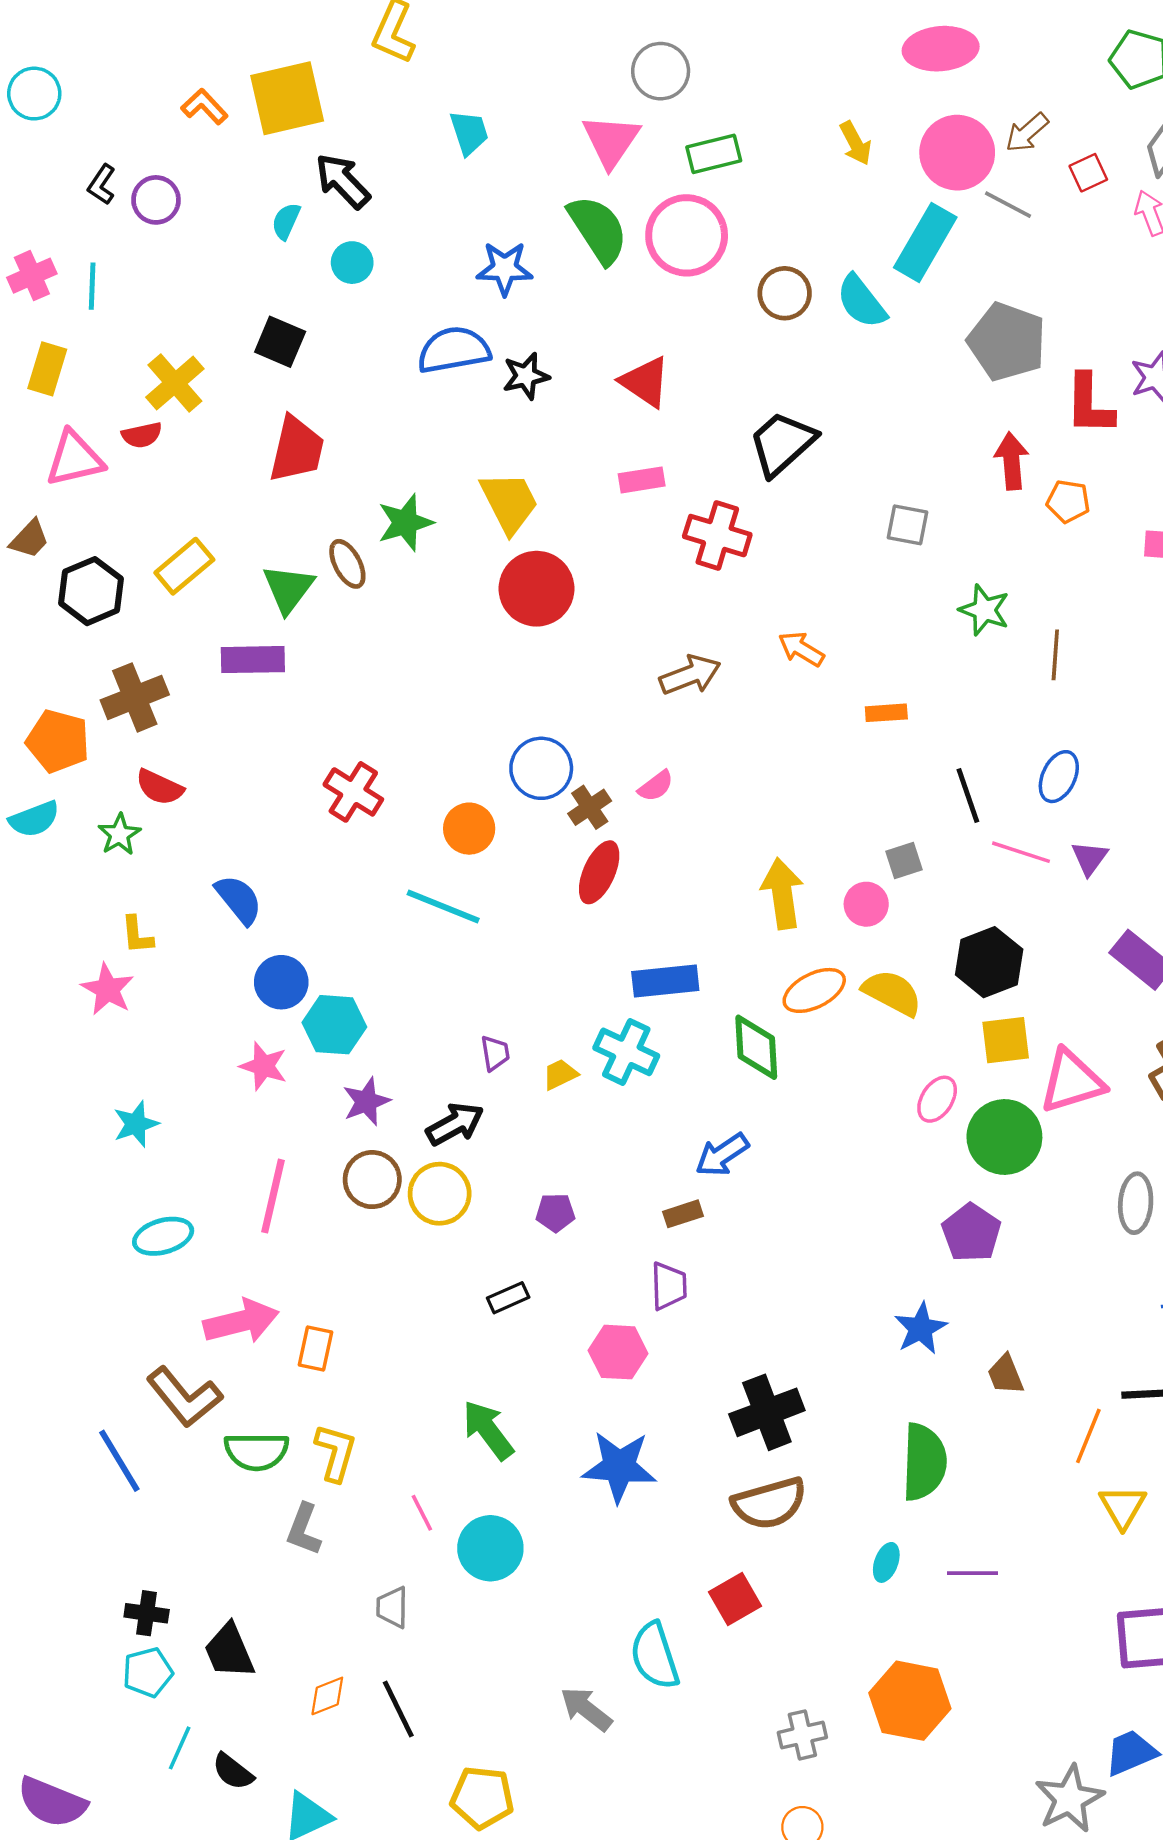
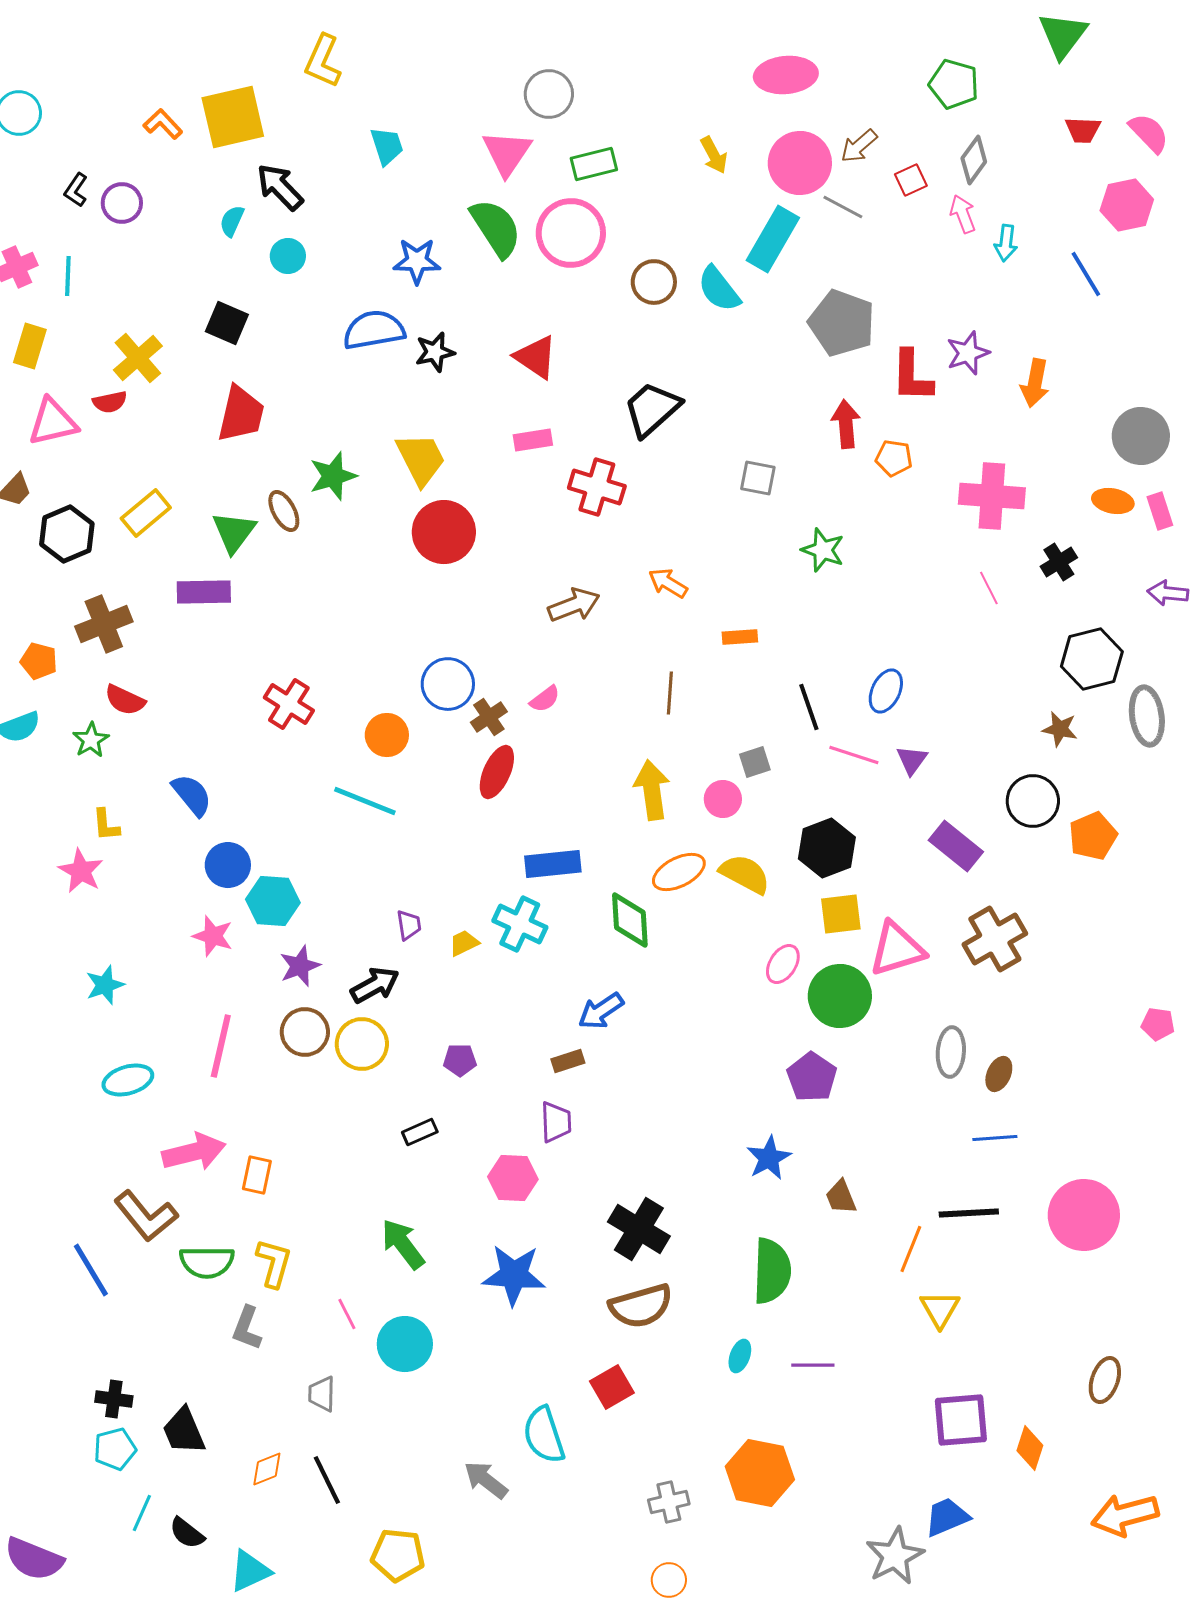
brown line: (1055, 655) -> (670, 693), moved
orange pentagon: (58, 741) -> (39, 661), size x0.7
black cross: (767, 1412) -> (639, 1229), turned -38

